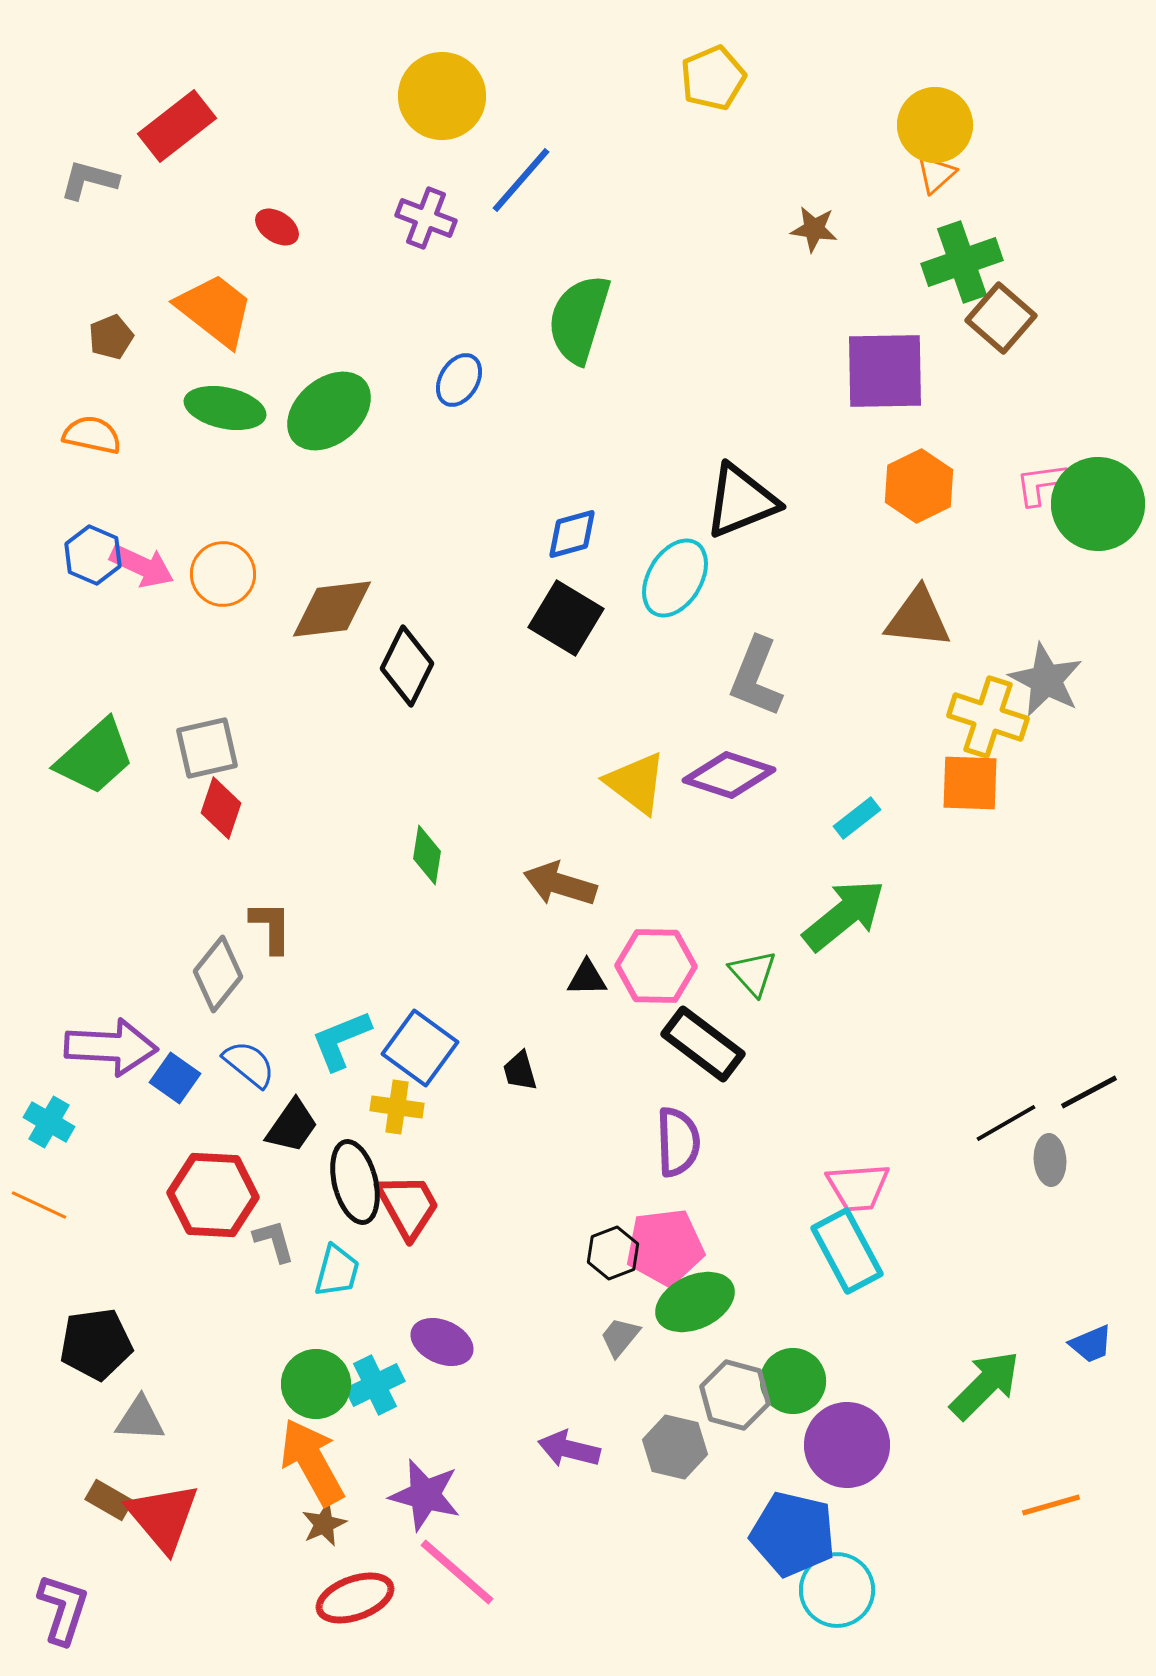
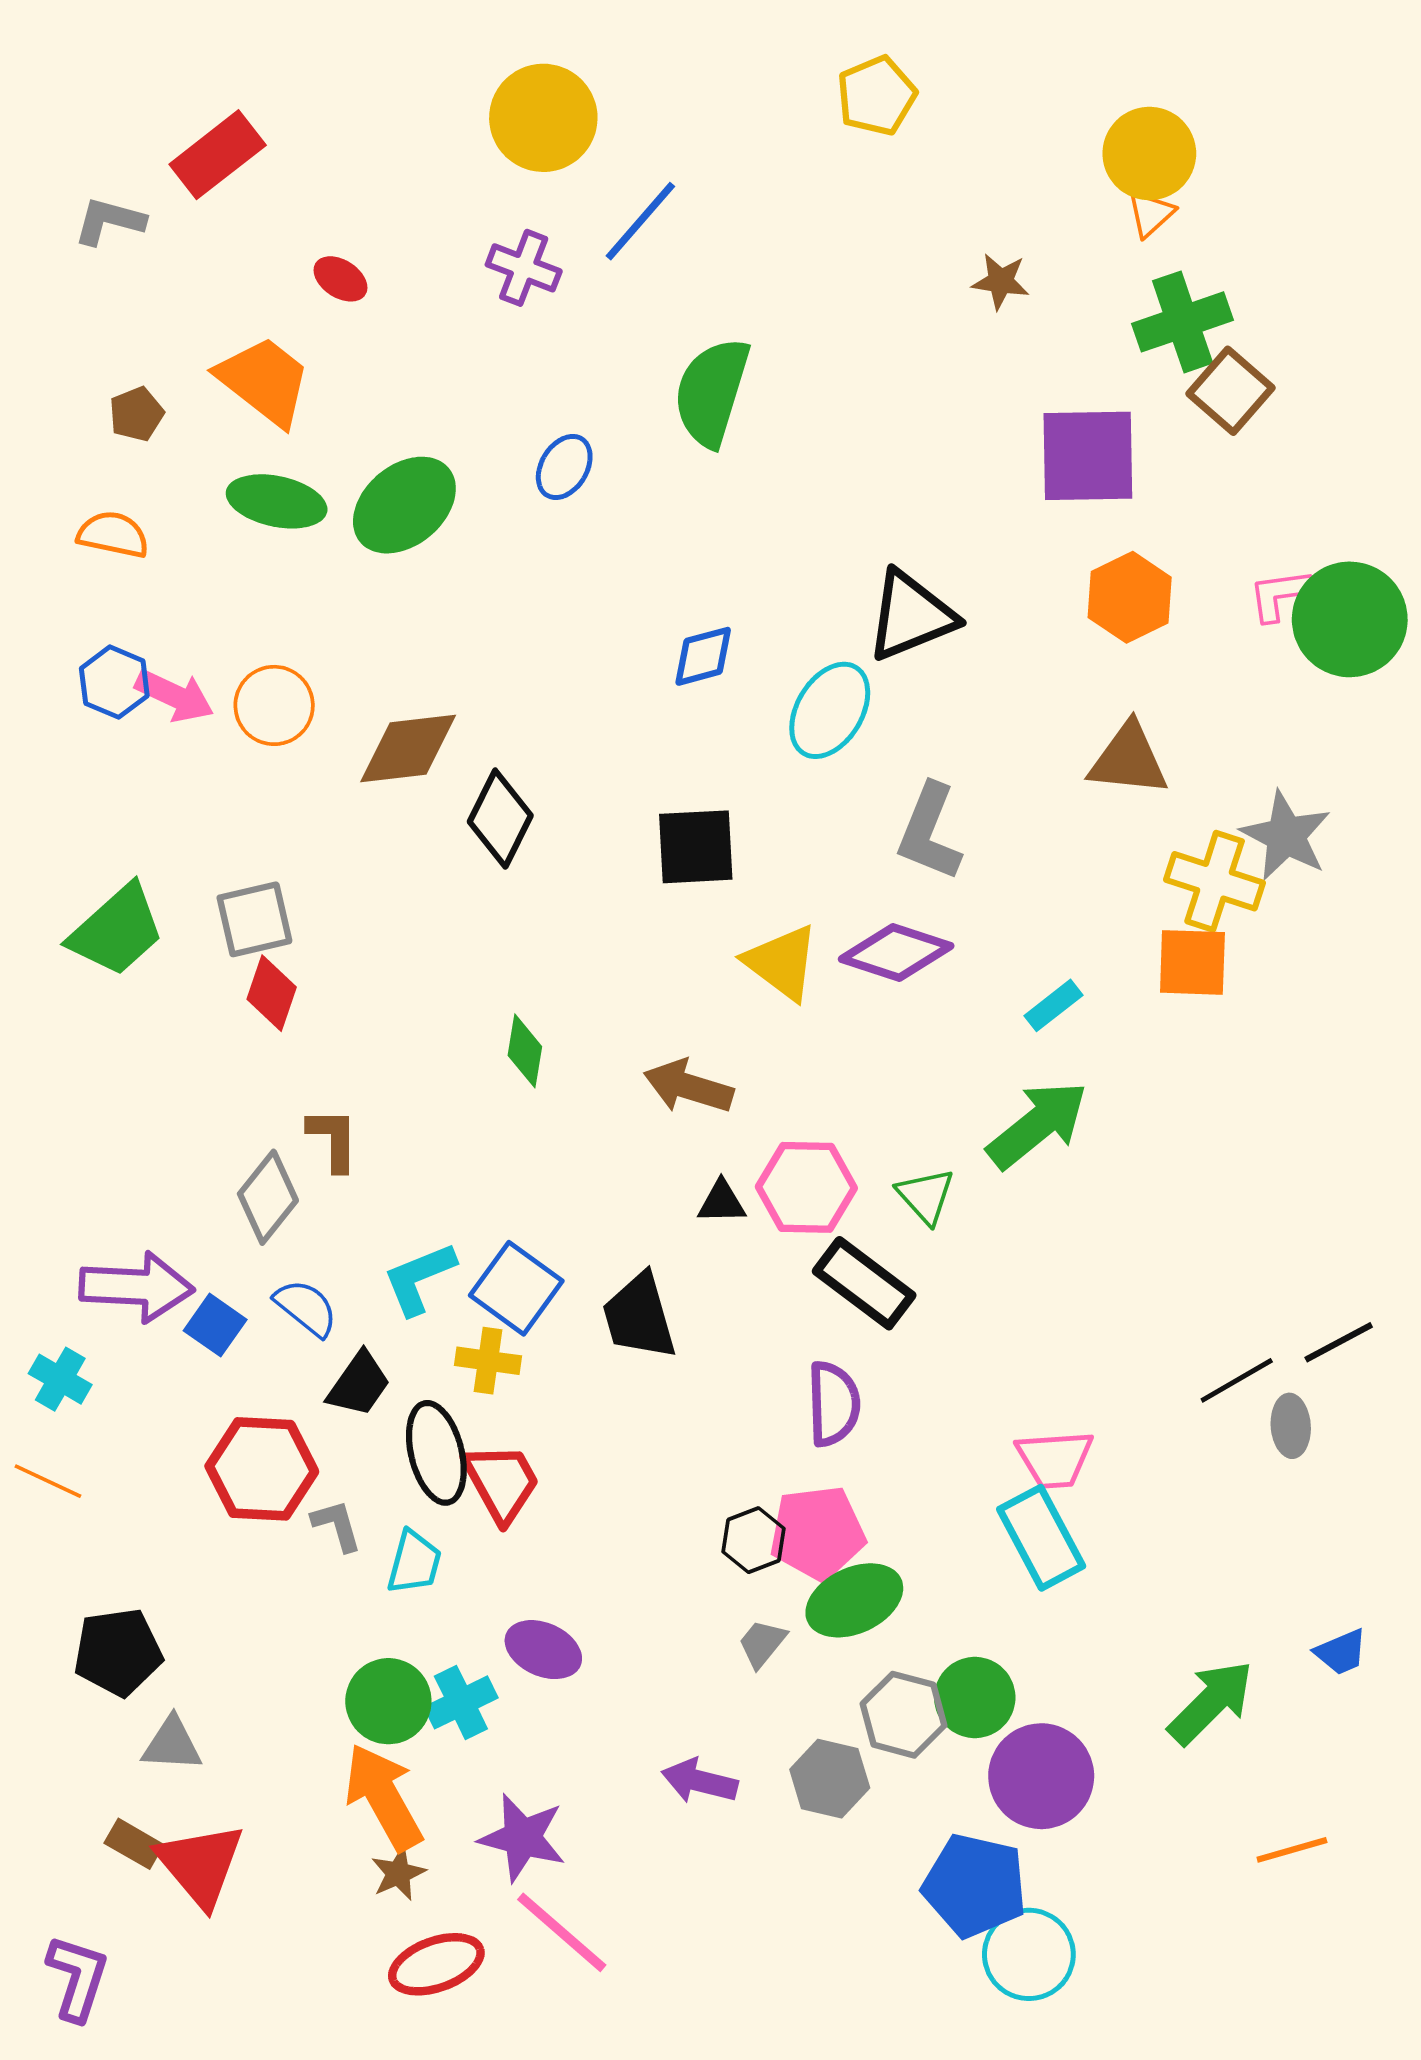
black square: (566, 618) -> (696, 847), moved, turned -34
black trapezoid: (520, 1071) -> (639, 1316), size x1.8

